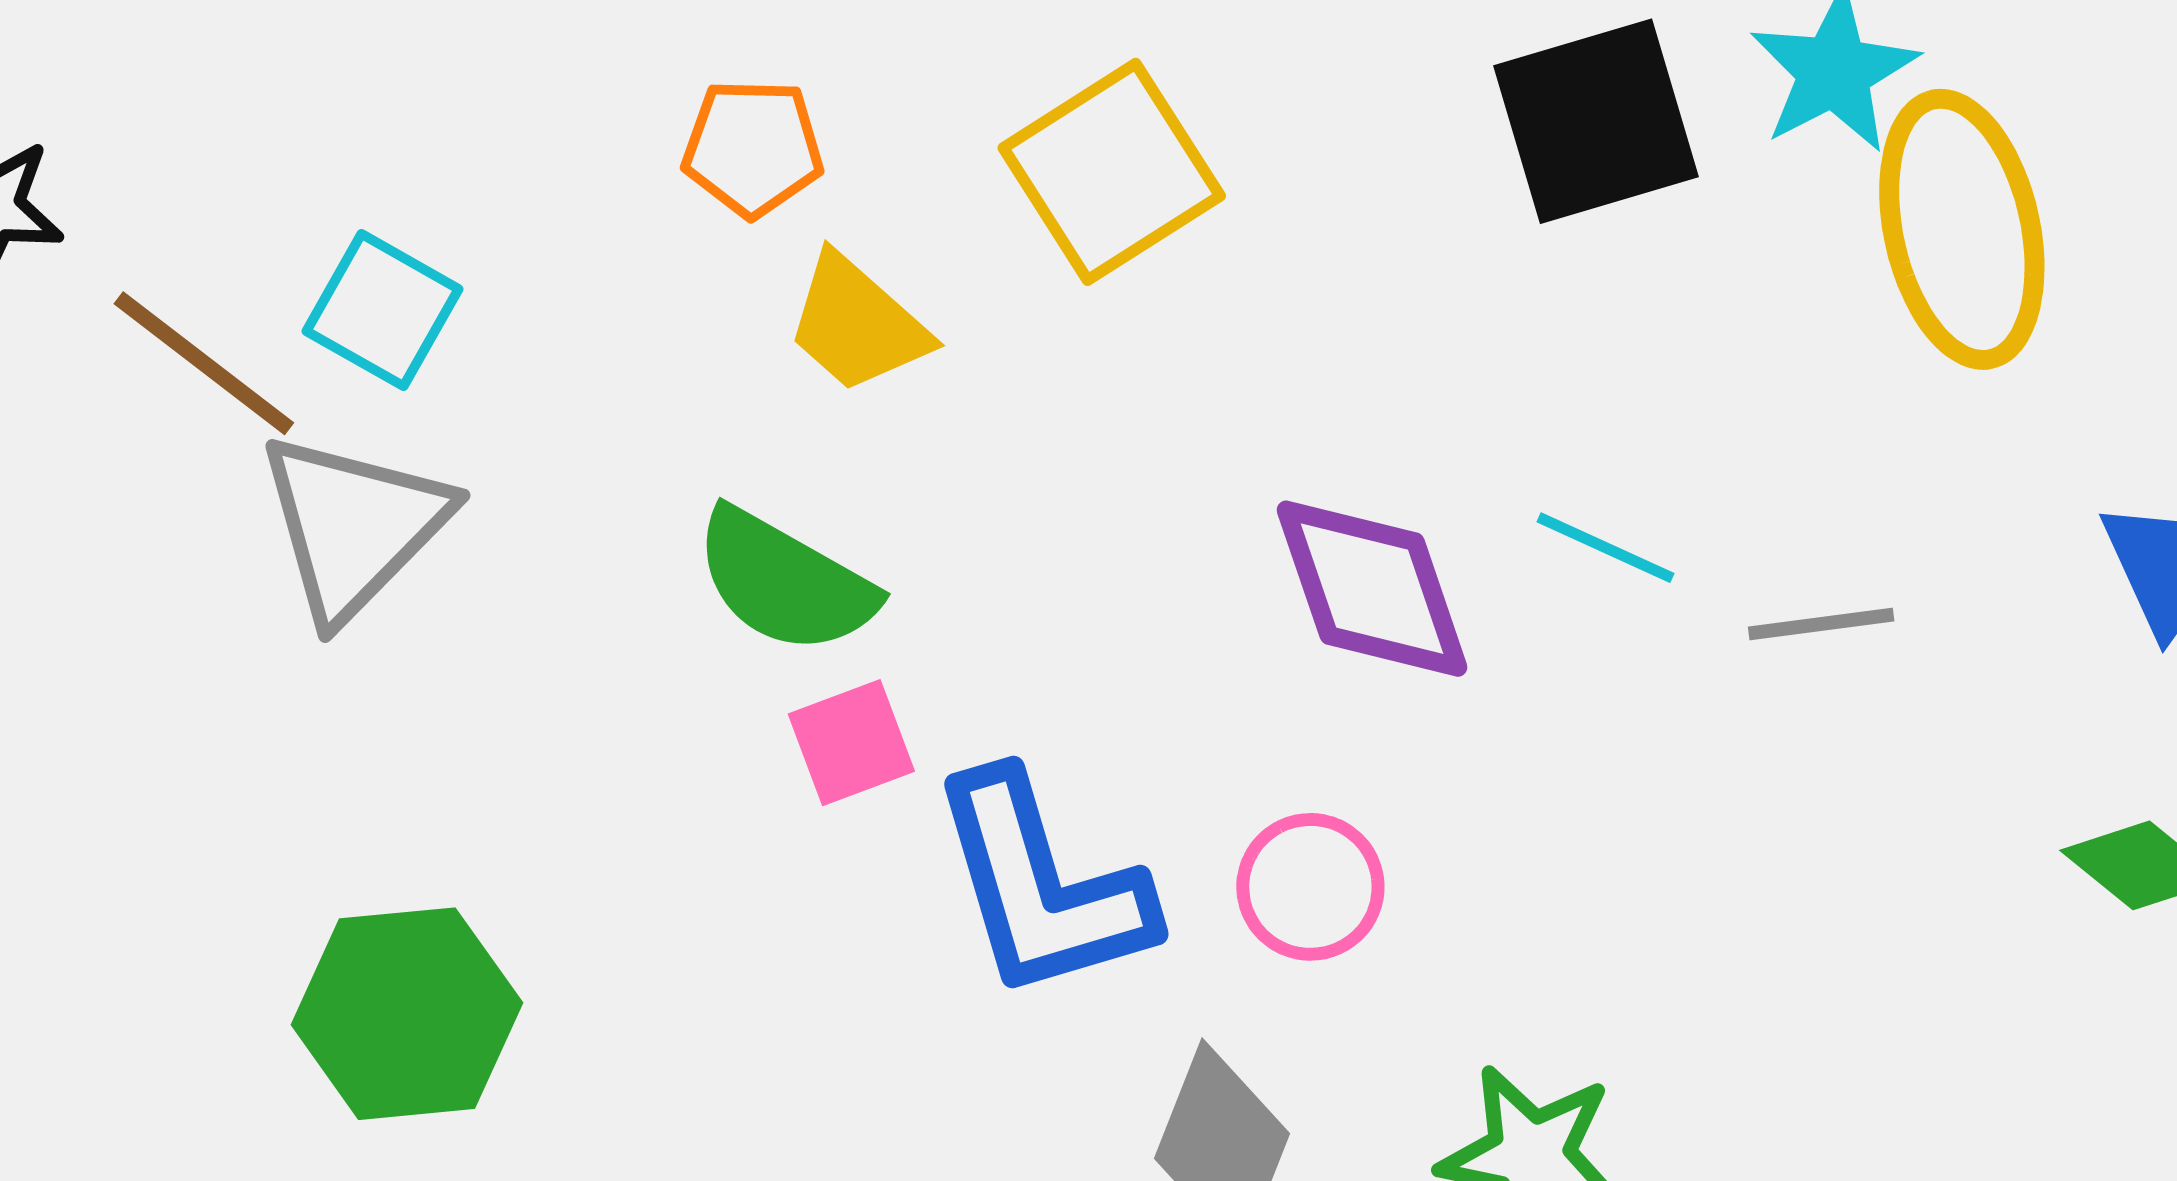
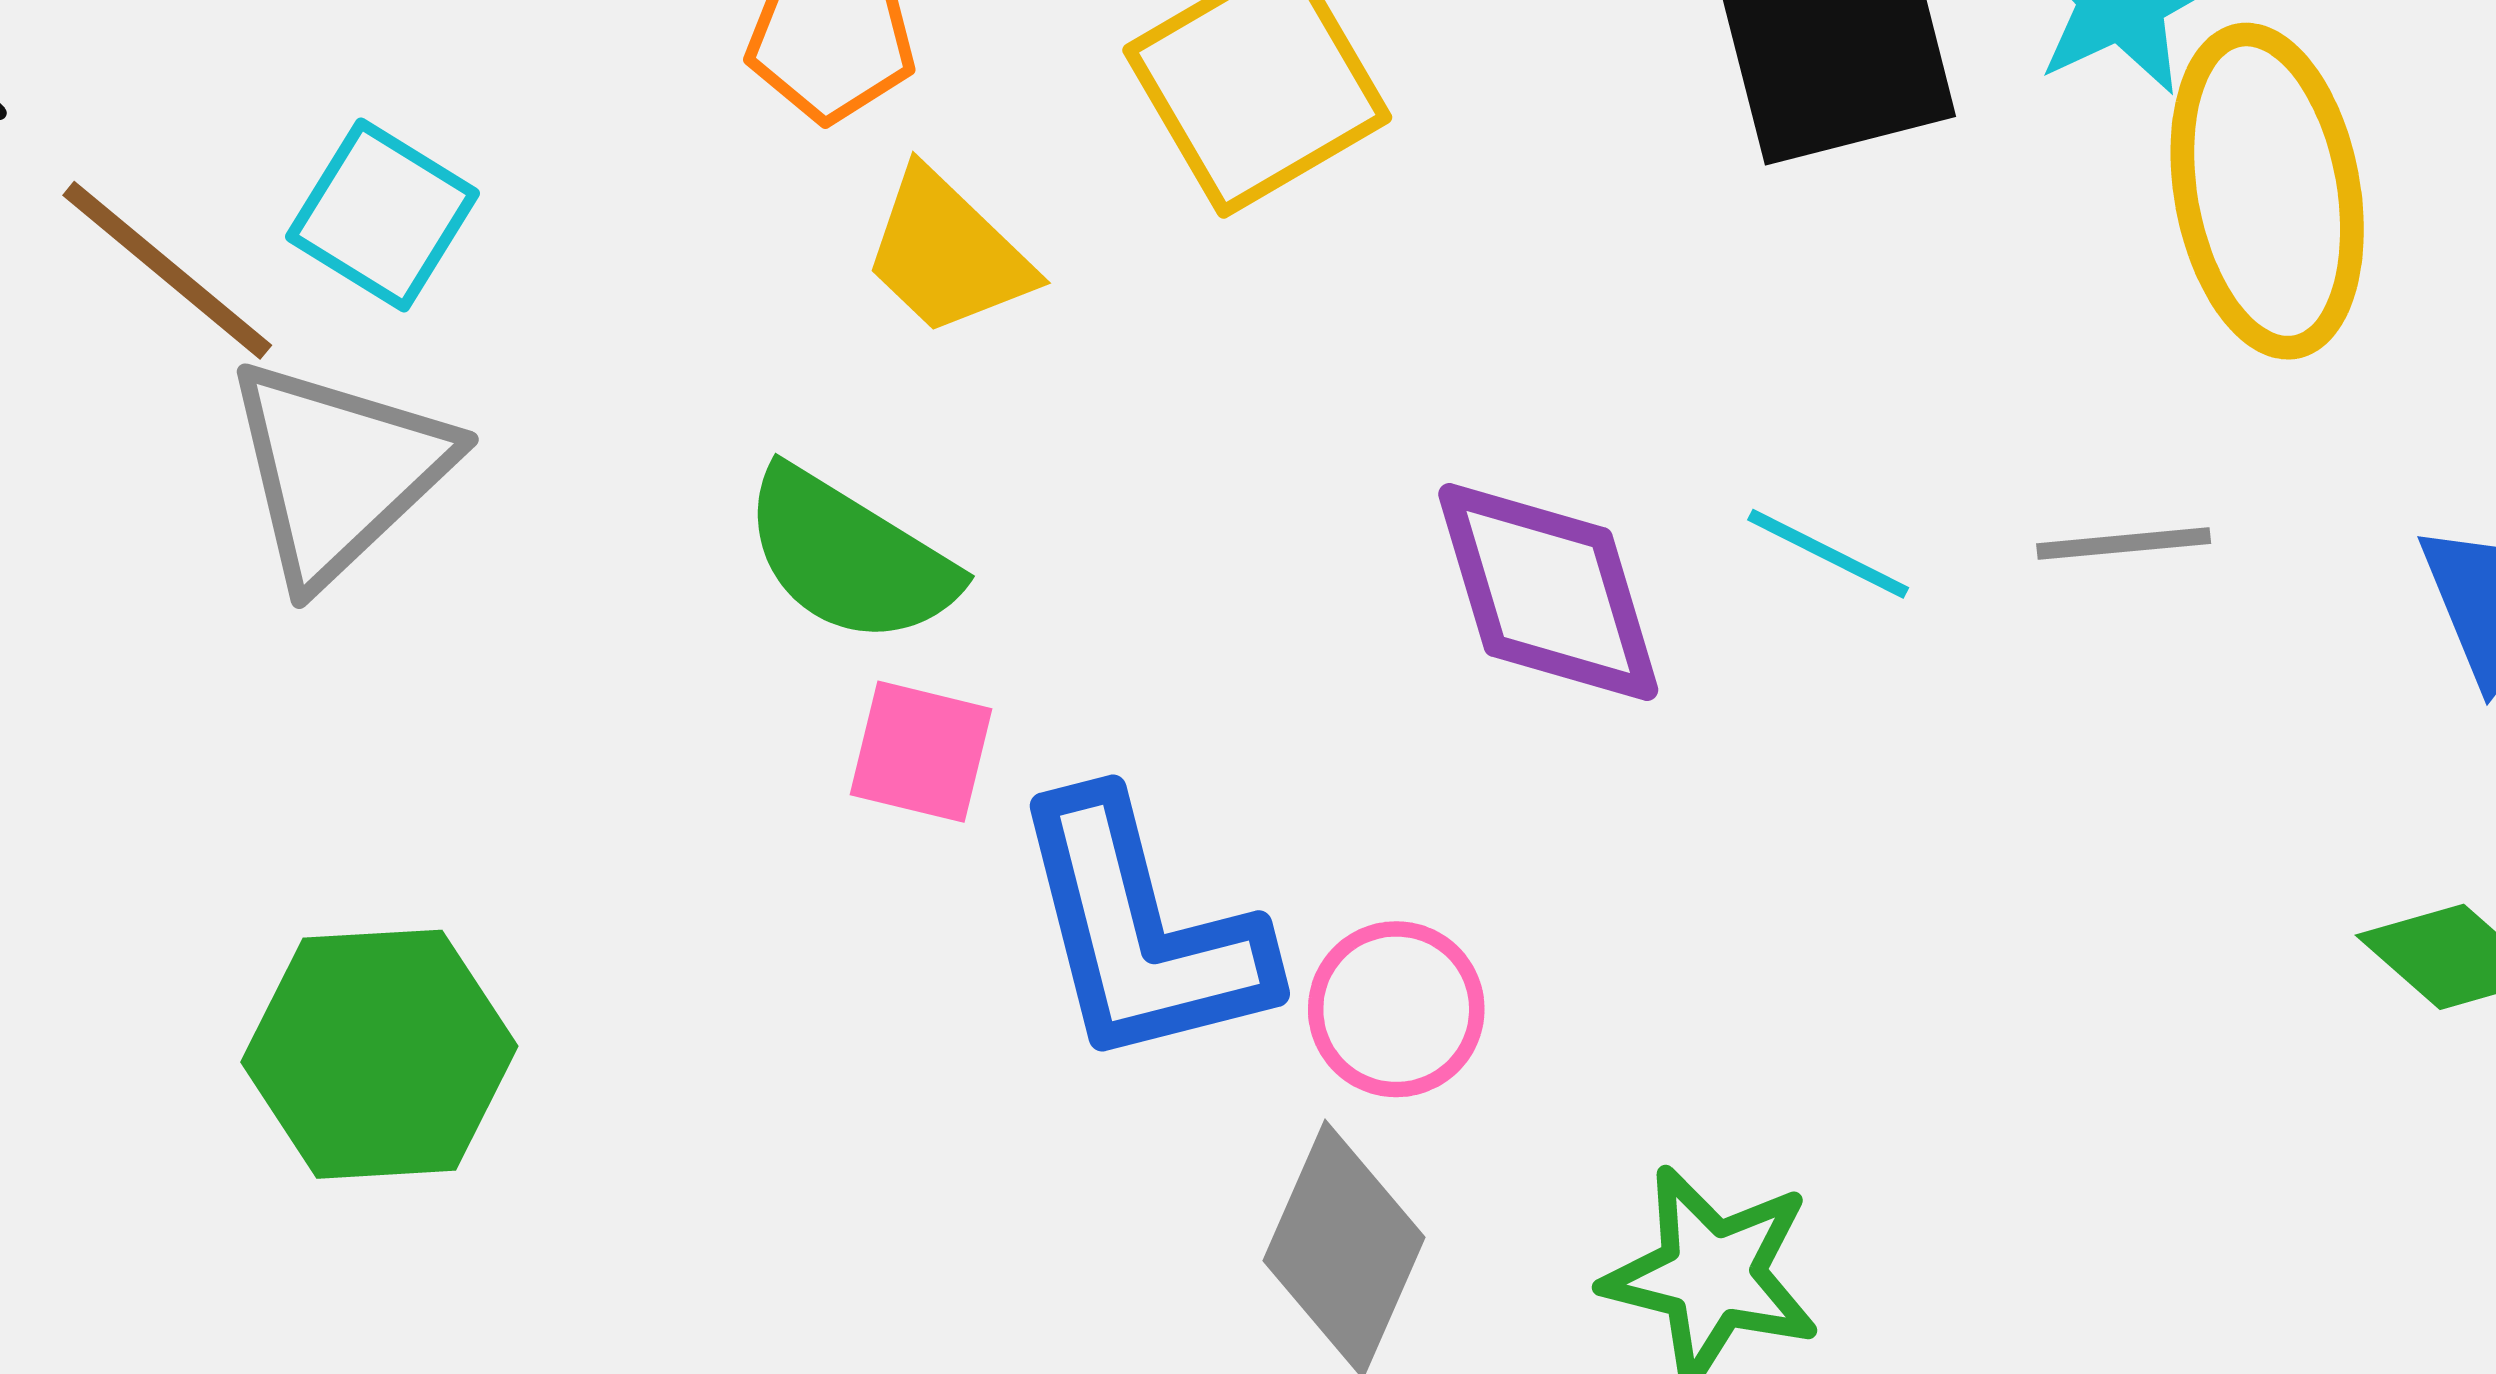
gray line: (1821, 624) -> (2124, 544), moved
pink square: (851, 743) -> (921, 752), turned 32
pink circle: (1310, 887) -> (1396, 1009), moved

